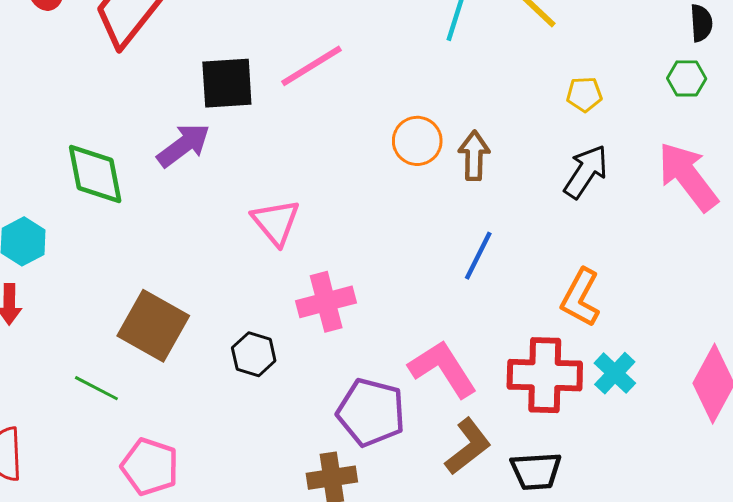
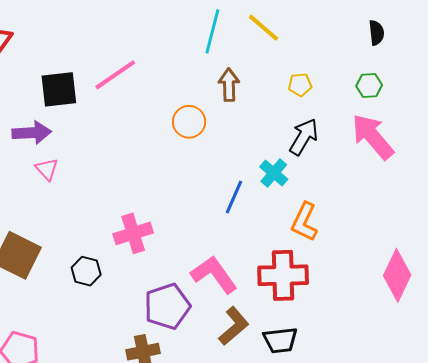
green hexagon: (687, 78) -> (369, 85), moved
purple arrow: (184, 145) -> (32, 133), turned 36
brown arrow: (474, 156) -> (229, 85), moved
pink triangle: (276, 222) -> (47, 169), moved, size x0.7
cyan cross: (615, 373) -> (274, 173), moved
purple pentagon: (371, 412) -> (167, 306), turned -30

